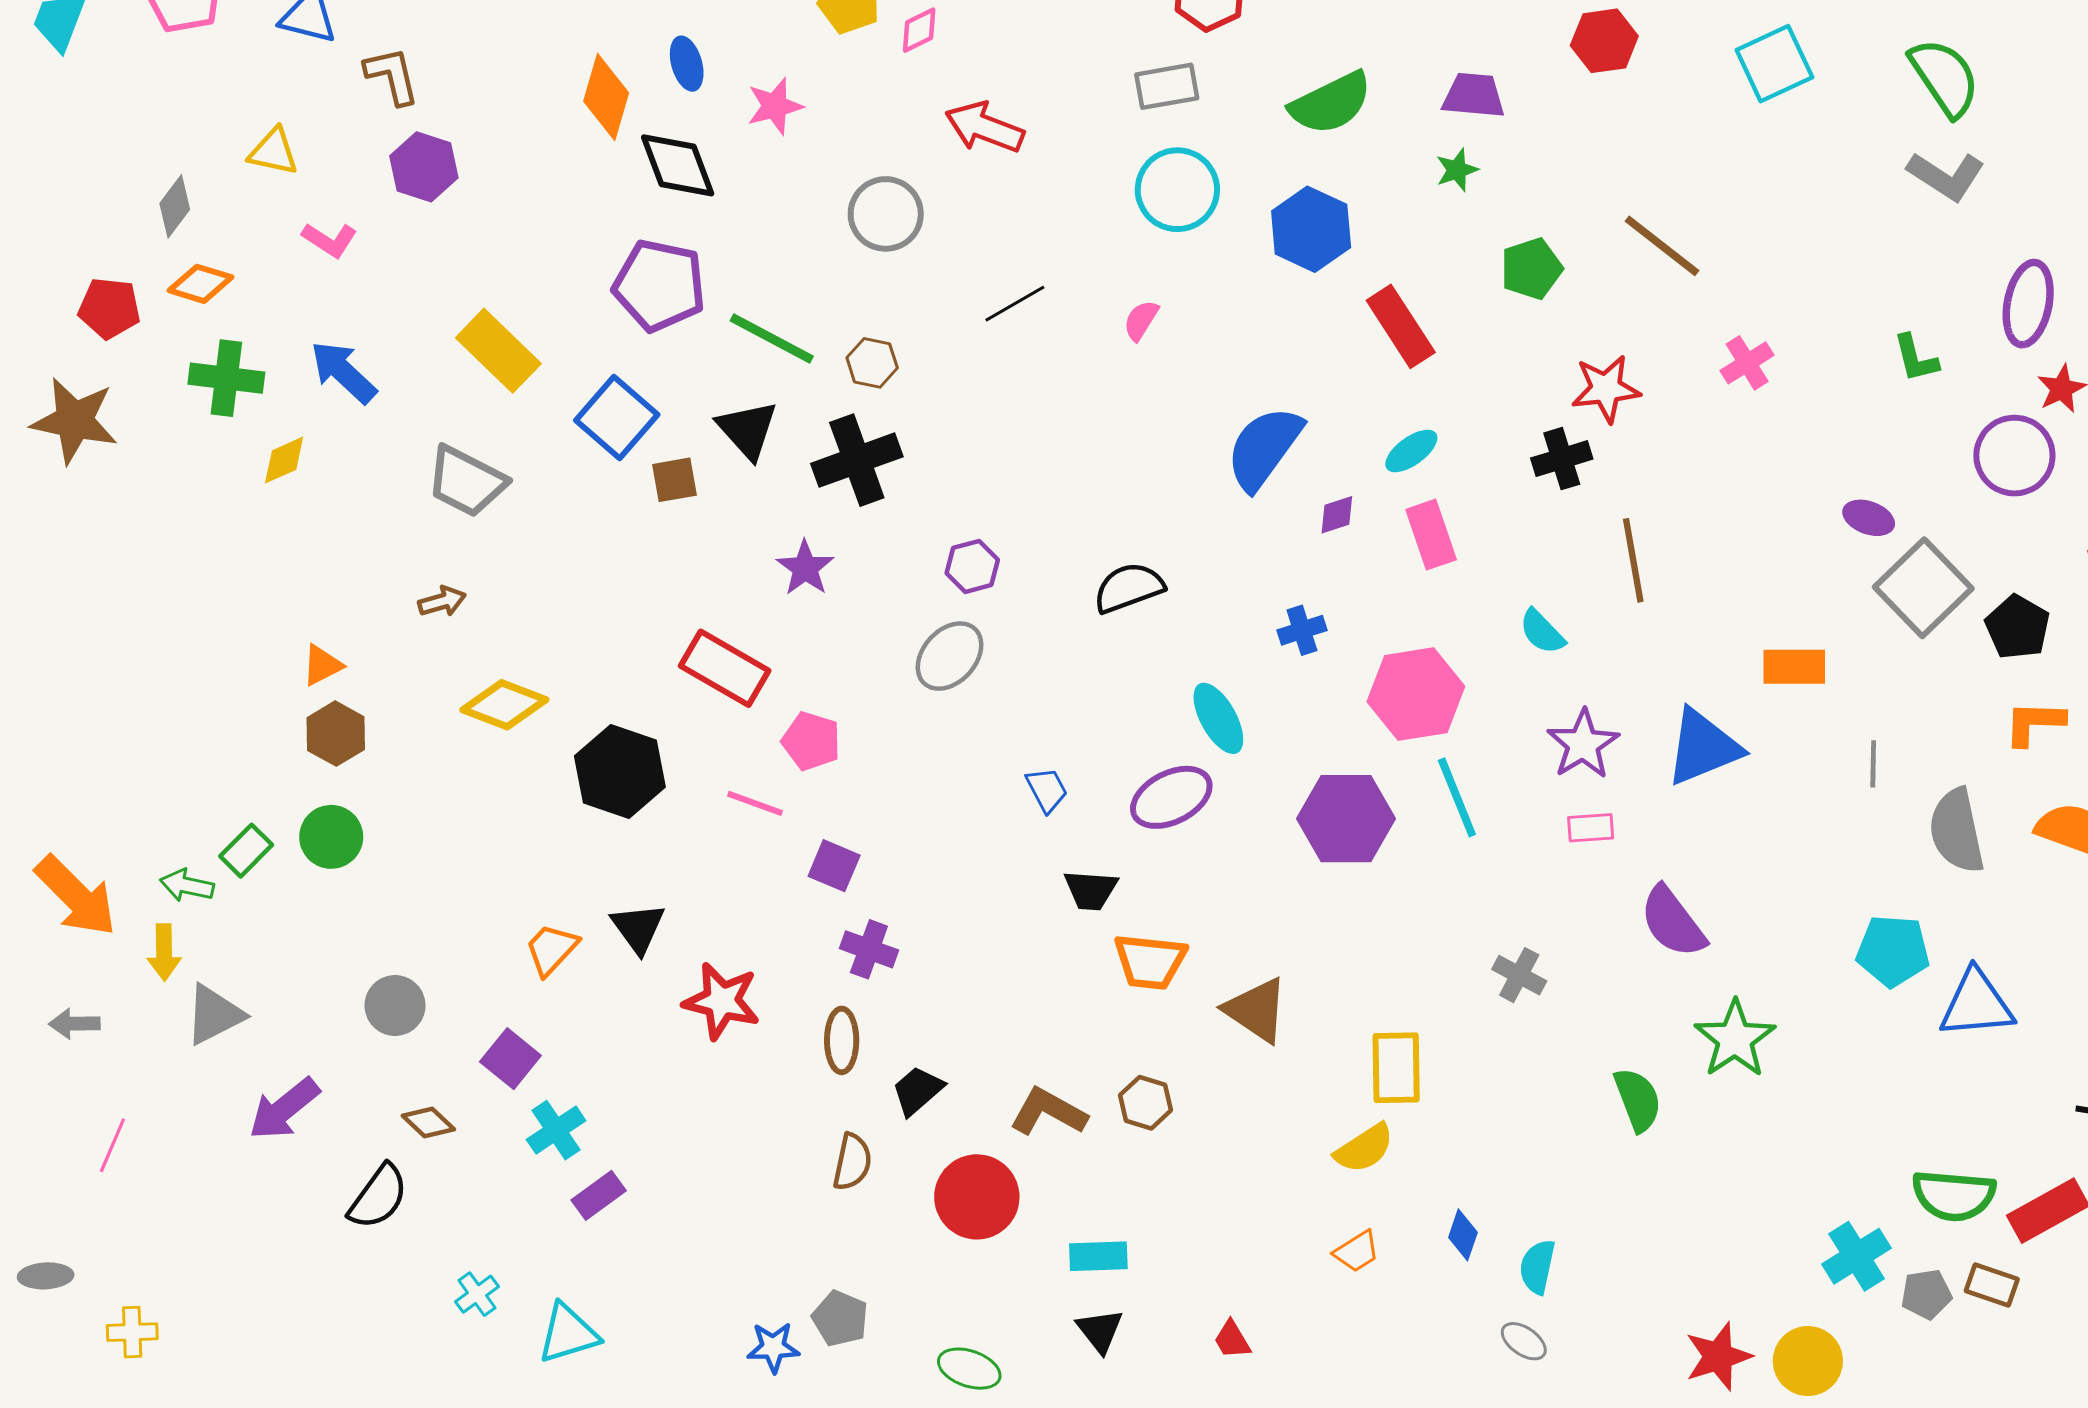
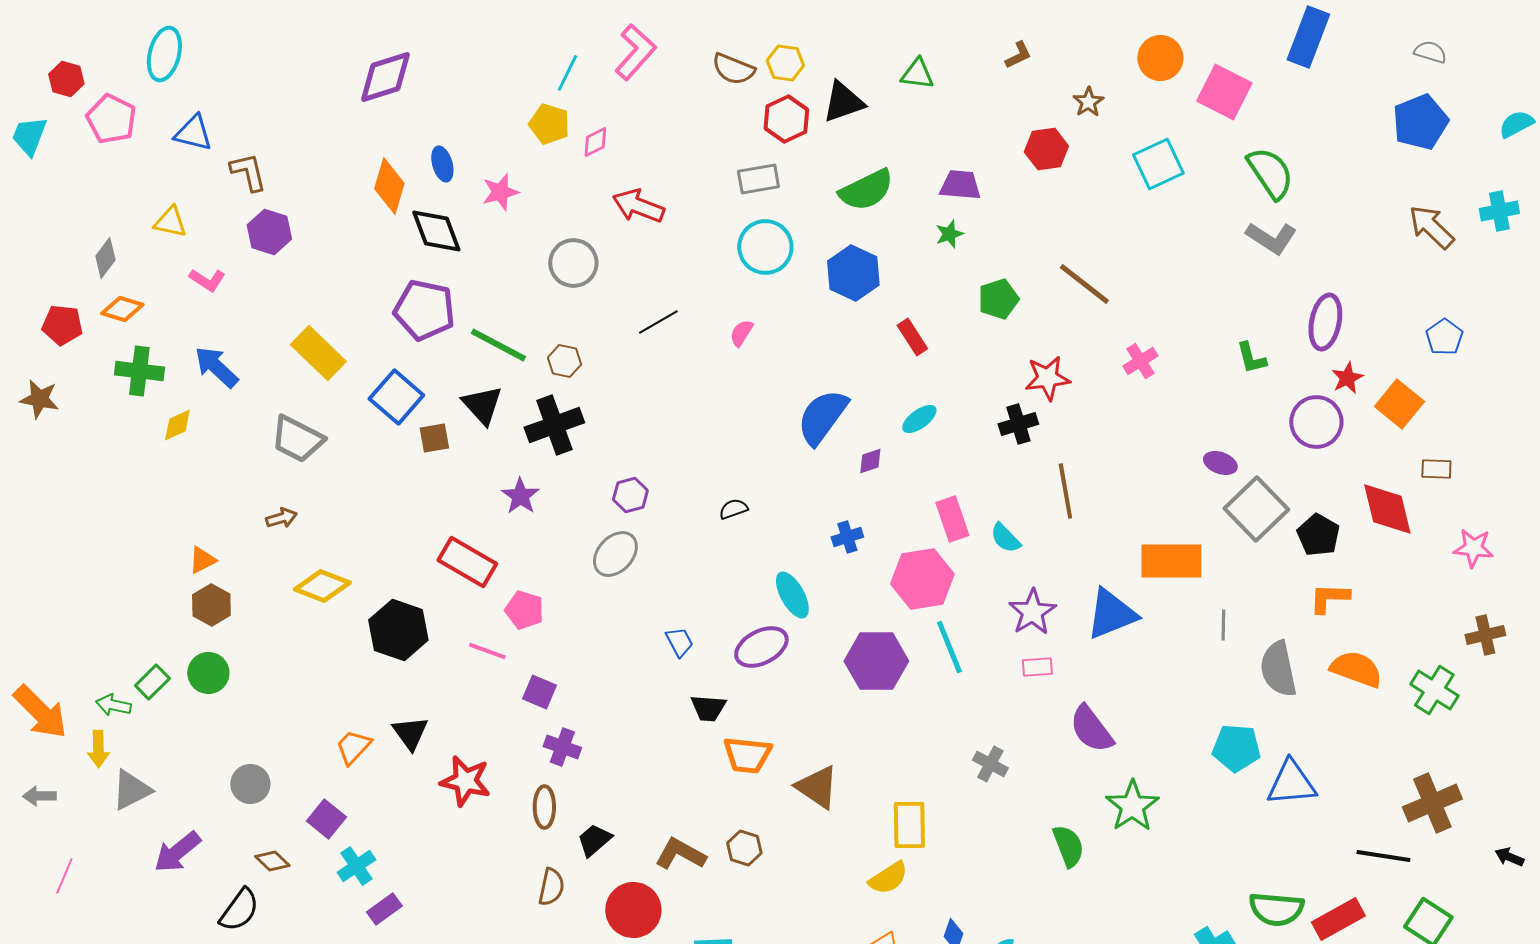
red rectangle: (1401, 326) -> (912, 337), size x0.7
brown star: (74, 421) -> (39, 399), size x0.7
pink rectangle: (1431, 535) -> (952, 519), moved
black semicircle: (1129, 588) -> (733, 509), size x0.6
orange rectangle: (1794, 667) -> (1171, 561), size x1.5

